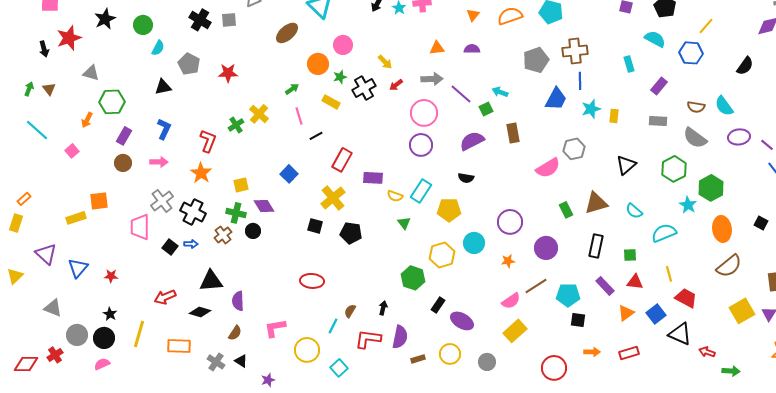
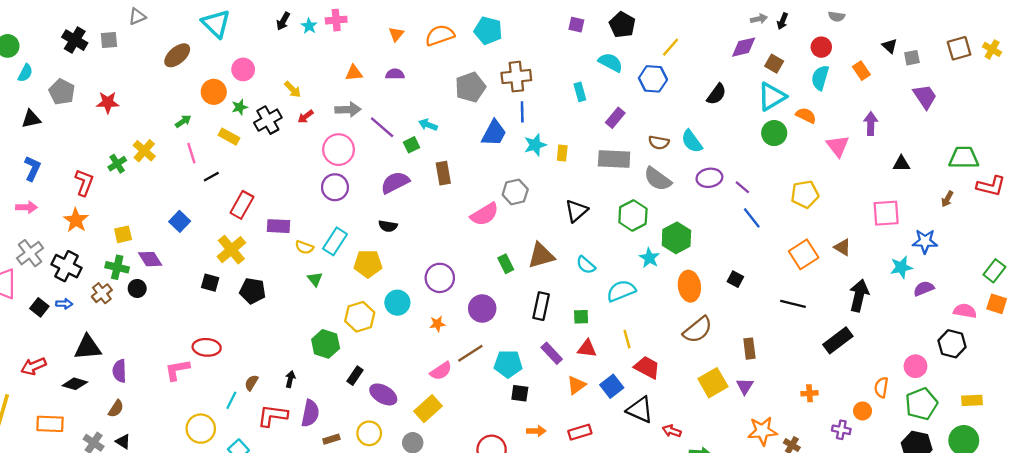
gray rectangle: (658, 121) -> (614, 159), size x1.5
pink L-shape: (275, 328) -> (177, 370), moved
yellow rectangle: (515, 331) -> (428, 409), moved

